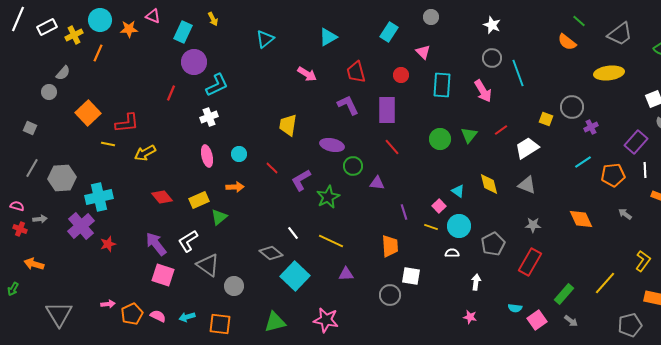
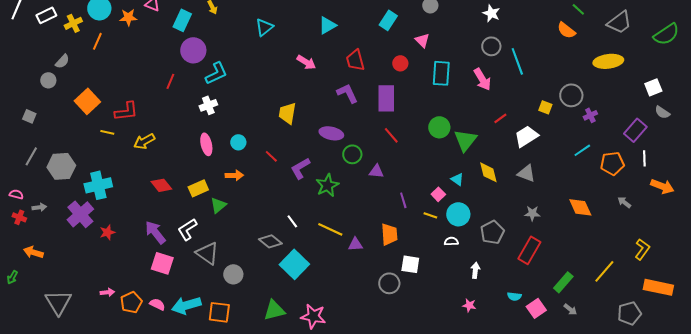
green triangle: (469, 135) -> (465, 140), moved, size x1.4
purple triangle: (346, 274) -> (355, 244), moved
cyan arrow: (187, 317) -> (186, 305), size x1.8
pink star: (326, 320) -> (313, 316), moved

